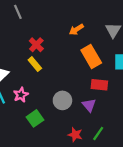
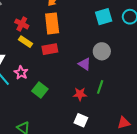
orange rectangle: (91, 57) -> (52, 23), moved, turned 40
red rectangle: (99, 85) -> (50, 49), moved
gray circle: (62, 100) -> (102, 51), moved

